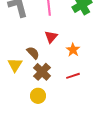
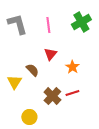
brown cross: (42, 72) -> (52, 96), moved
yellow circle: (38, 96) -> (29, 117), moved

